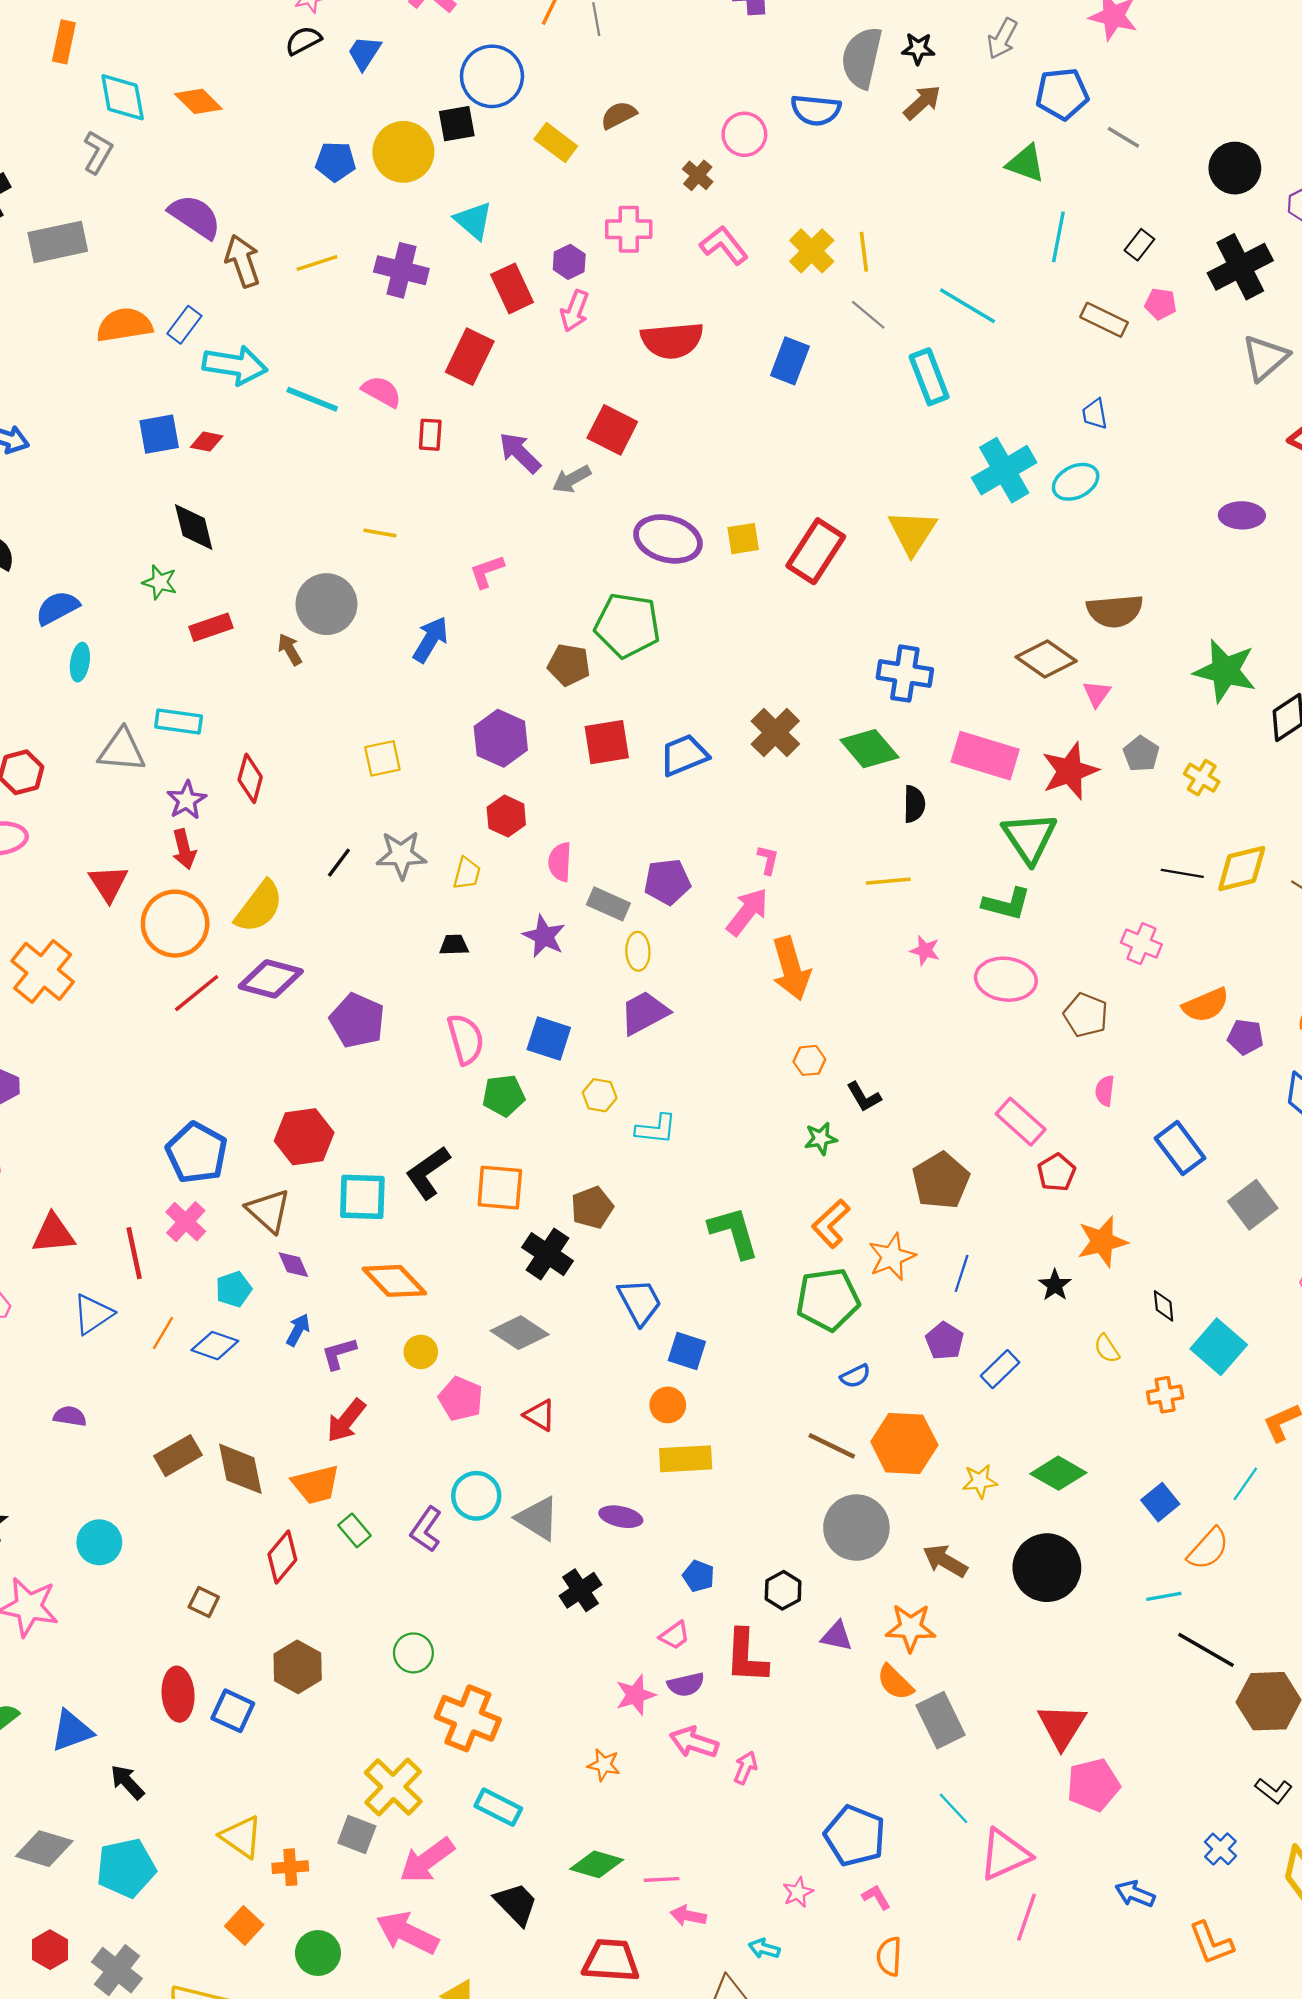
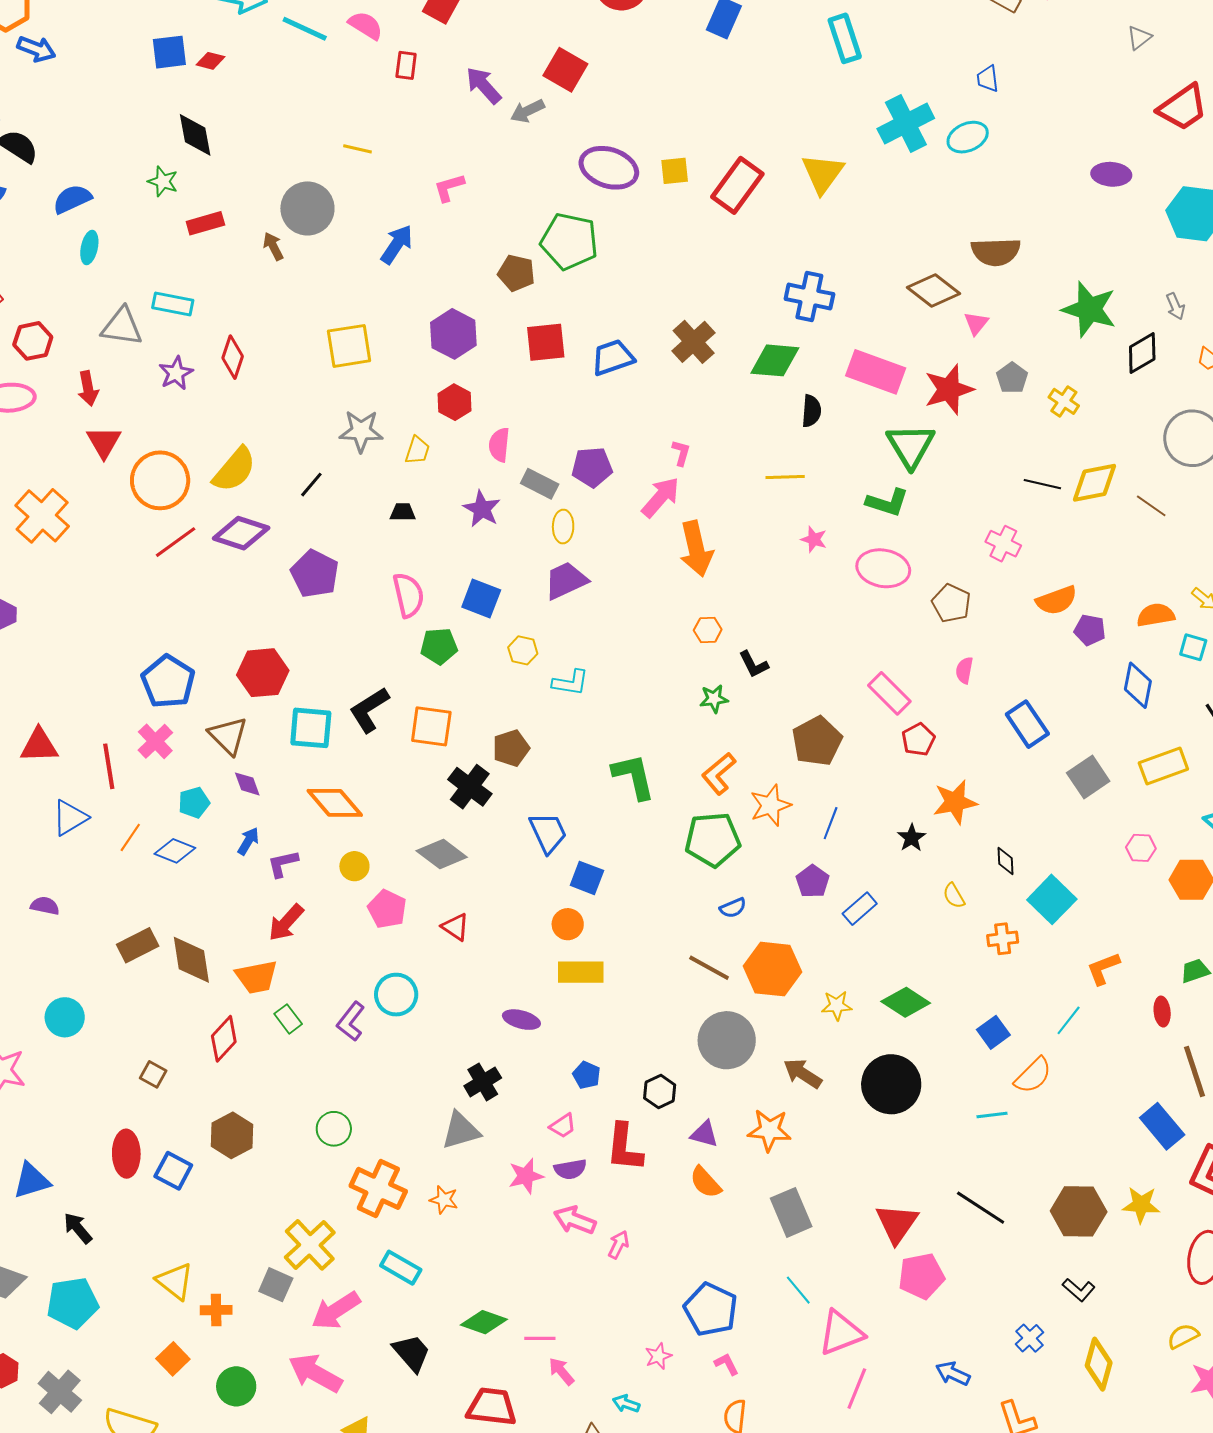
gray triangle: (1265, 358) -> (1139, 38), size x0.6
green diamond: (869, 749) -> (775, 360), turned -48
yellow square: (382, 758) -> (349, 346), size x1.4
red arrow: (184, 849) -> (88, 388), moved
black line: (339, 863) -> (311, 485), moved
gray triangle: (538, 1518) -> (461, 1131), moved, turned -51
black line: (1206, 1650) -> (981, 1208), moved
orange semicircle: (895, 1682) -> (705, 1182), moved
orange star: (604, 1765) -> (444, 1200), moved
pink arrow: (688, 1916) -> (561, 1371), turned 36

